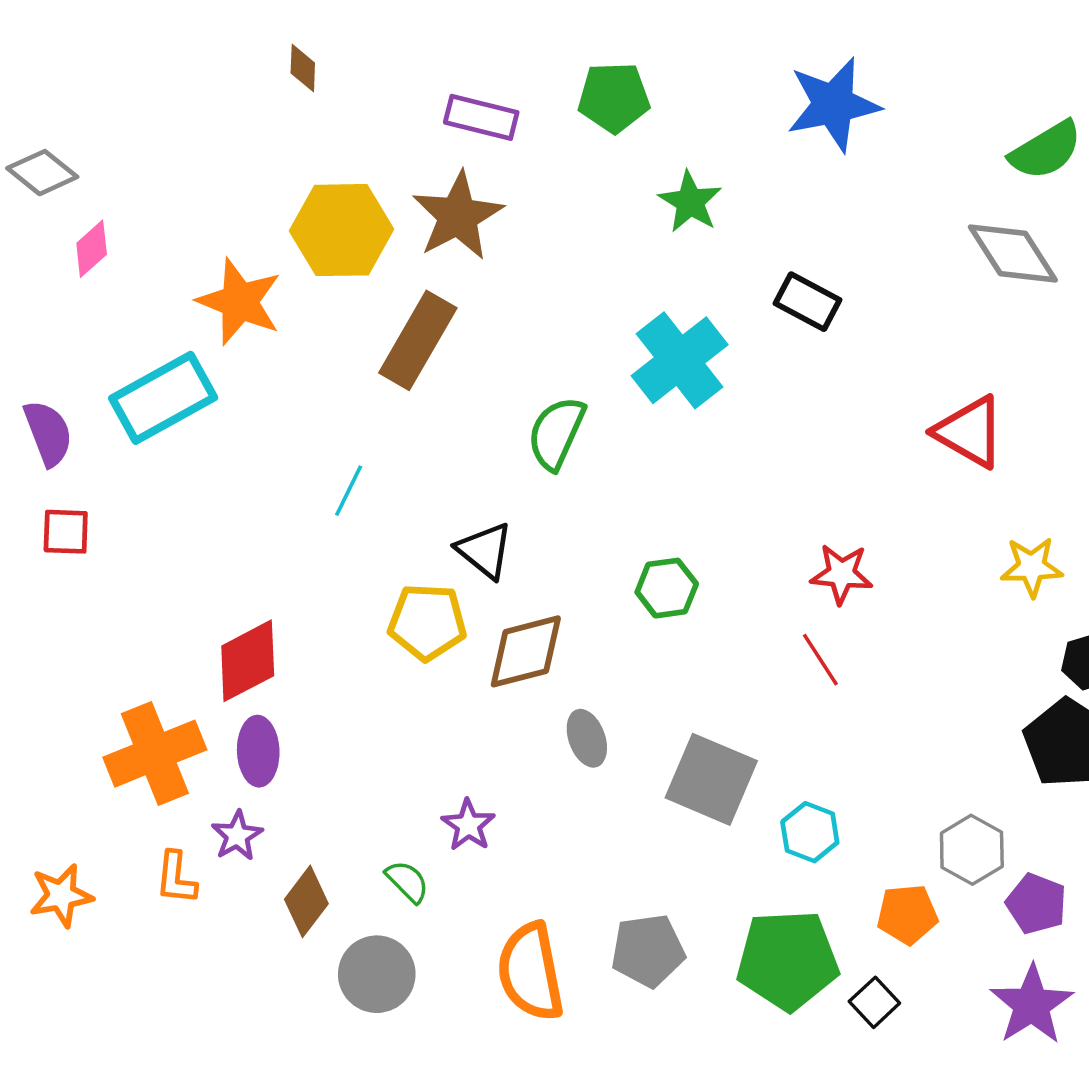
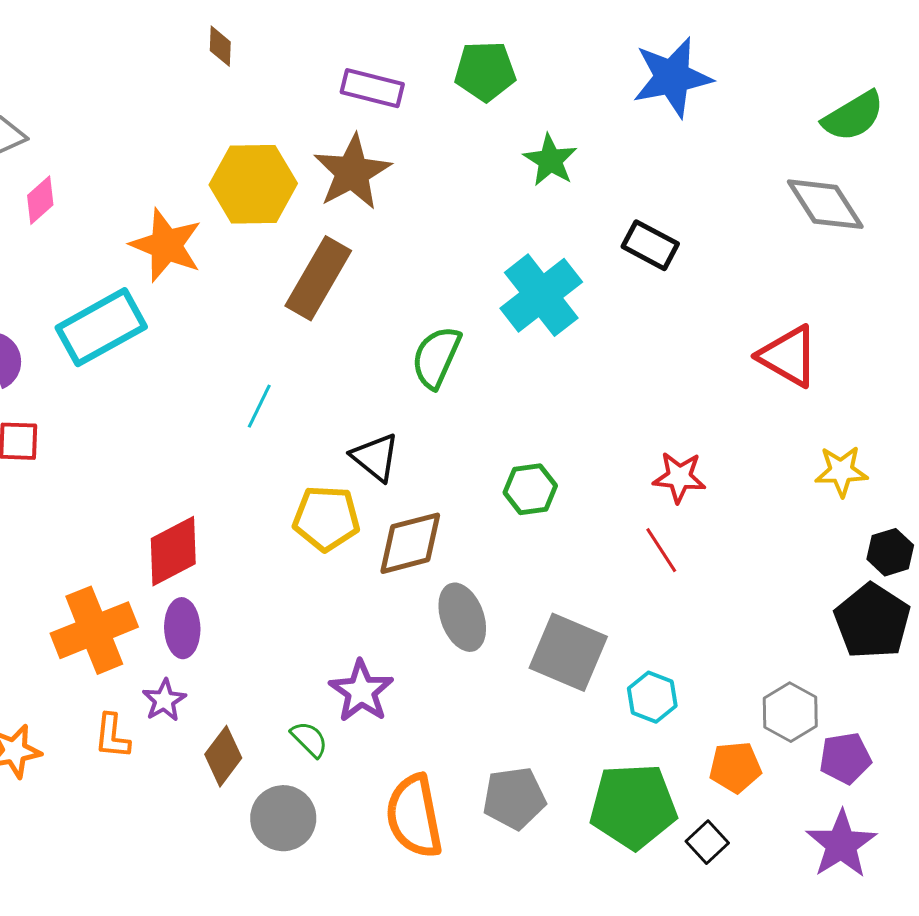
gray ellipse: (587, 738) -> (462, 617), size x1.4
purple star: (468, 825) -> (361, 691), size x1.4
purple pentagon: (1036, 904) -> (845, 758), turned -30

